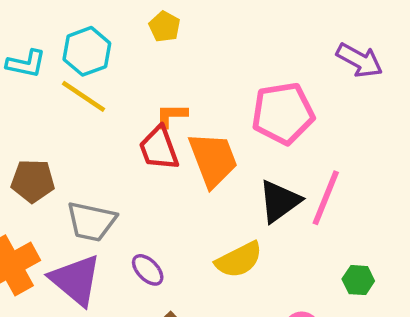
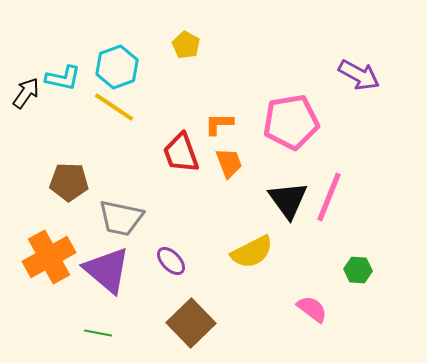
orange L-shape: (171, 116) -> (219, 124), moved
orange trapezoid: (213, 159) -> (229, 163), size x0.6
black triangle: (279, 201) -> (288, 200), turned -30

